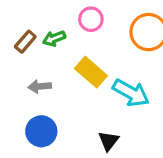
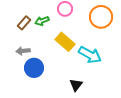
gray arrow: (40, 86) -> (23, 51), moved
blue circle: (41, 131) -> (34, 68), moved

